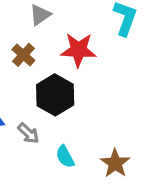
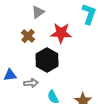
gray arrow: (28, 133) -> (31, 83), turned -48

